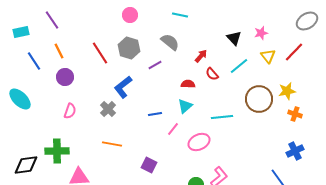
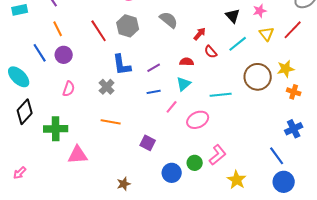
blue line: (34, 61) -> (40, 53), moved
purple line: (155, 65) -> (154, 68), moved
blue L-shape: (123, 87) -> (122, 65), turned -60
black diamond: (26, 165) -> (25, 112), moved, turned -40

